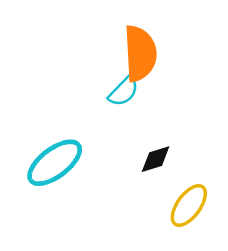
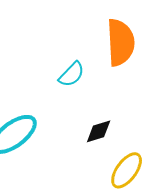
orange semicircle: (140, 53) -> (121, 42), moved

